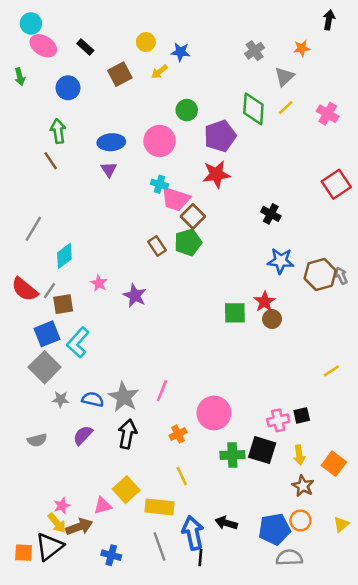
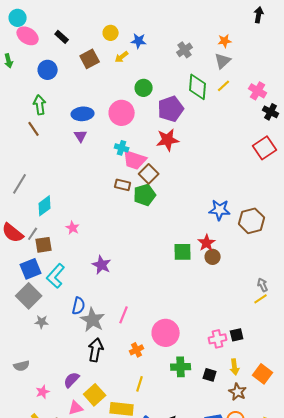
orange star: (302, 48) -> (225, 41), moved
gray cross: (255, 51) -> (185, 50), moved
black cross: (271, 214) -> (271, 112), moved
brown rectangle: (157, 246) -> (123, 185), moved, turned -42
gray arrow: (341, 276) -> (263, 285), moved
purple star: (135, 296) -> (102, 265), moved
blue semicircle: (93, 399) -> (79, 306), moved, turned 90
purple semicircle: (83, 435) -> (72, 380), moved
gray semicircle: (37, 440) -> (22, 366), moved
black square: (262, 450) -> (210, 375), moved, size x0.6
yellow line: (182, 476) -> (140, 384), turned 42
pink star: (62, 506) -> (43, 392), moved

